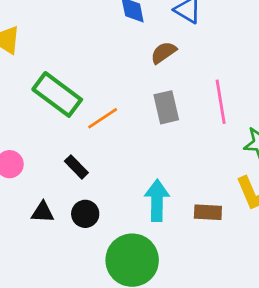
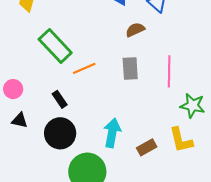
black triangle: (43, 212) -> (20, 120), moved
brown rectangle: (208, 212) -> (147, 147), turned -42
black circle: (85, 214) -> (60, 133), size x1.6

